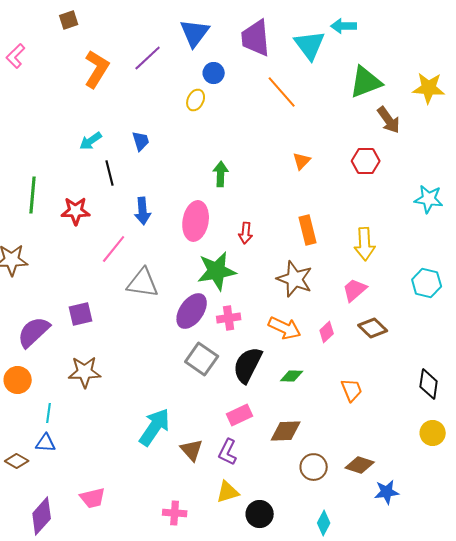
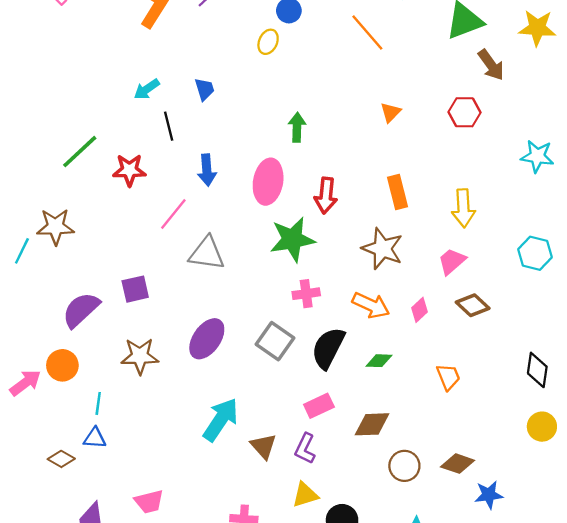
green line: (33, 195) -> (80, 152), turned 42
red arrow: (246, 233) -> (326, 195), size x1.4
purple ellipse: (192, 311) -> (207, 339), moved

